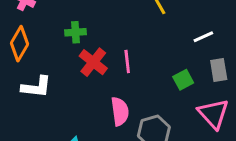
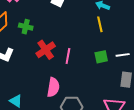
green cross: (75, 32) -> (26, 27), moved
green square: (183, 80) -> (101, 57), moved

